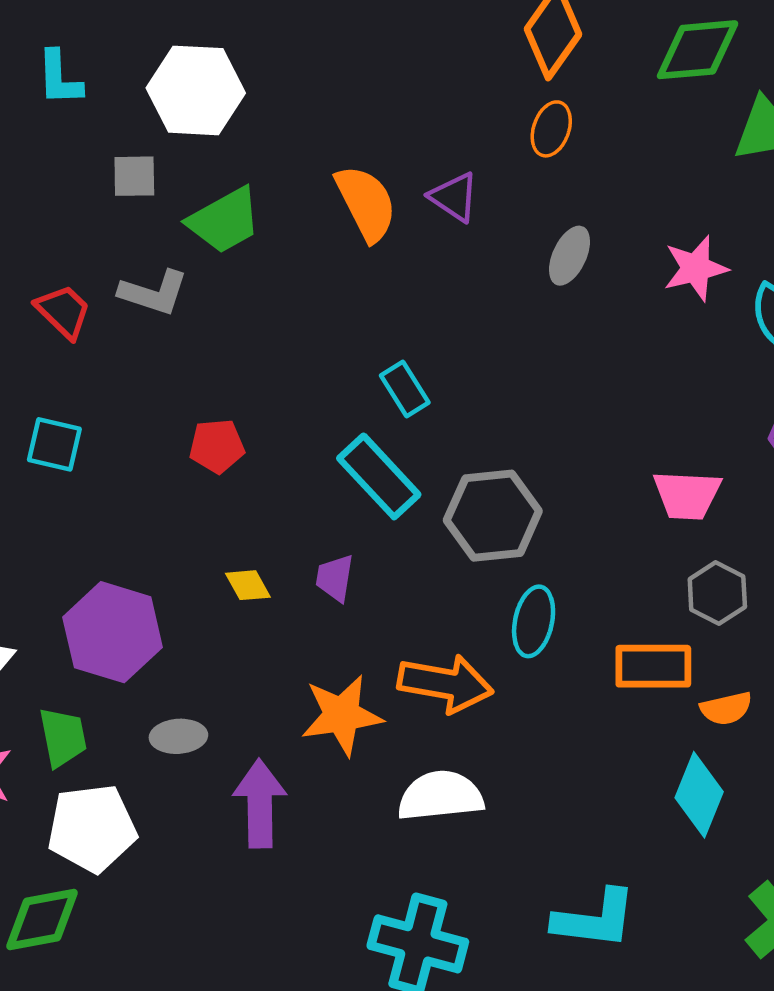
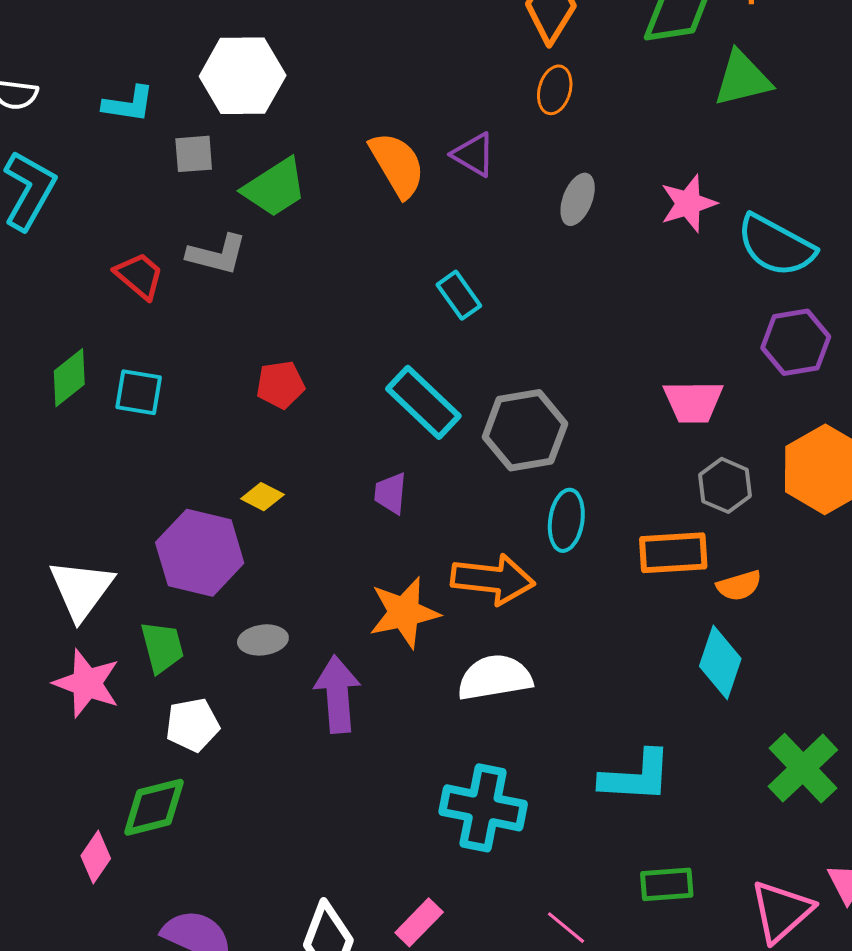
cyan L-shape: (59, 78) -> (128, 104), moved, turned -76
cyan rectangle: (405, 389) -> (459, 295), moved
yellow diamond: (248, 585) -> (262, 497), moved, turned -30
white pentagon: (92, 828) -> (192, 725), size x0.7

